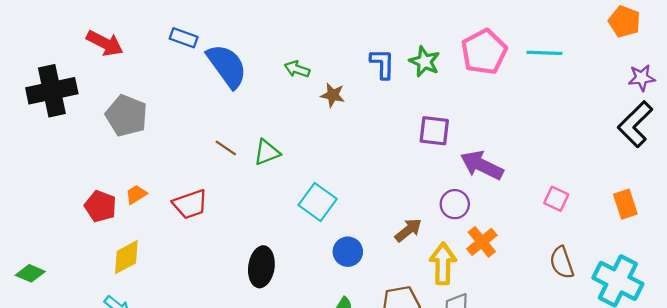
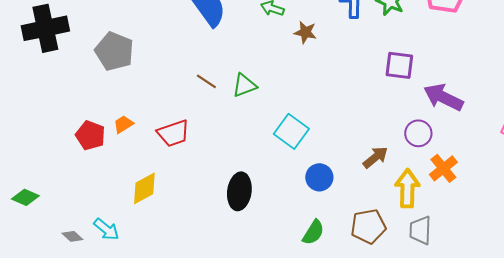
yellow diamond: (126, 257) -> (144, 188), moved

